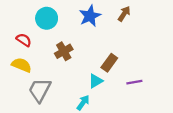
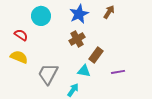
brown cross: (64, 51) -> (77, 39), moved
cyan triangle: (96, 81) -> (84, 71), turned 40
gray trapezoid: (40, 90) -> (48, 74), moved

